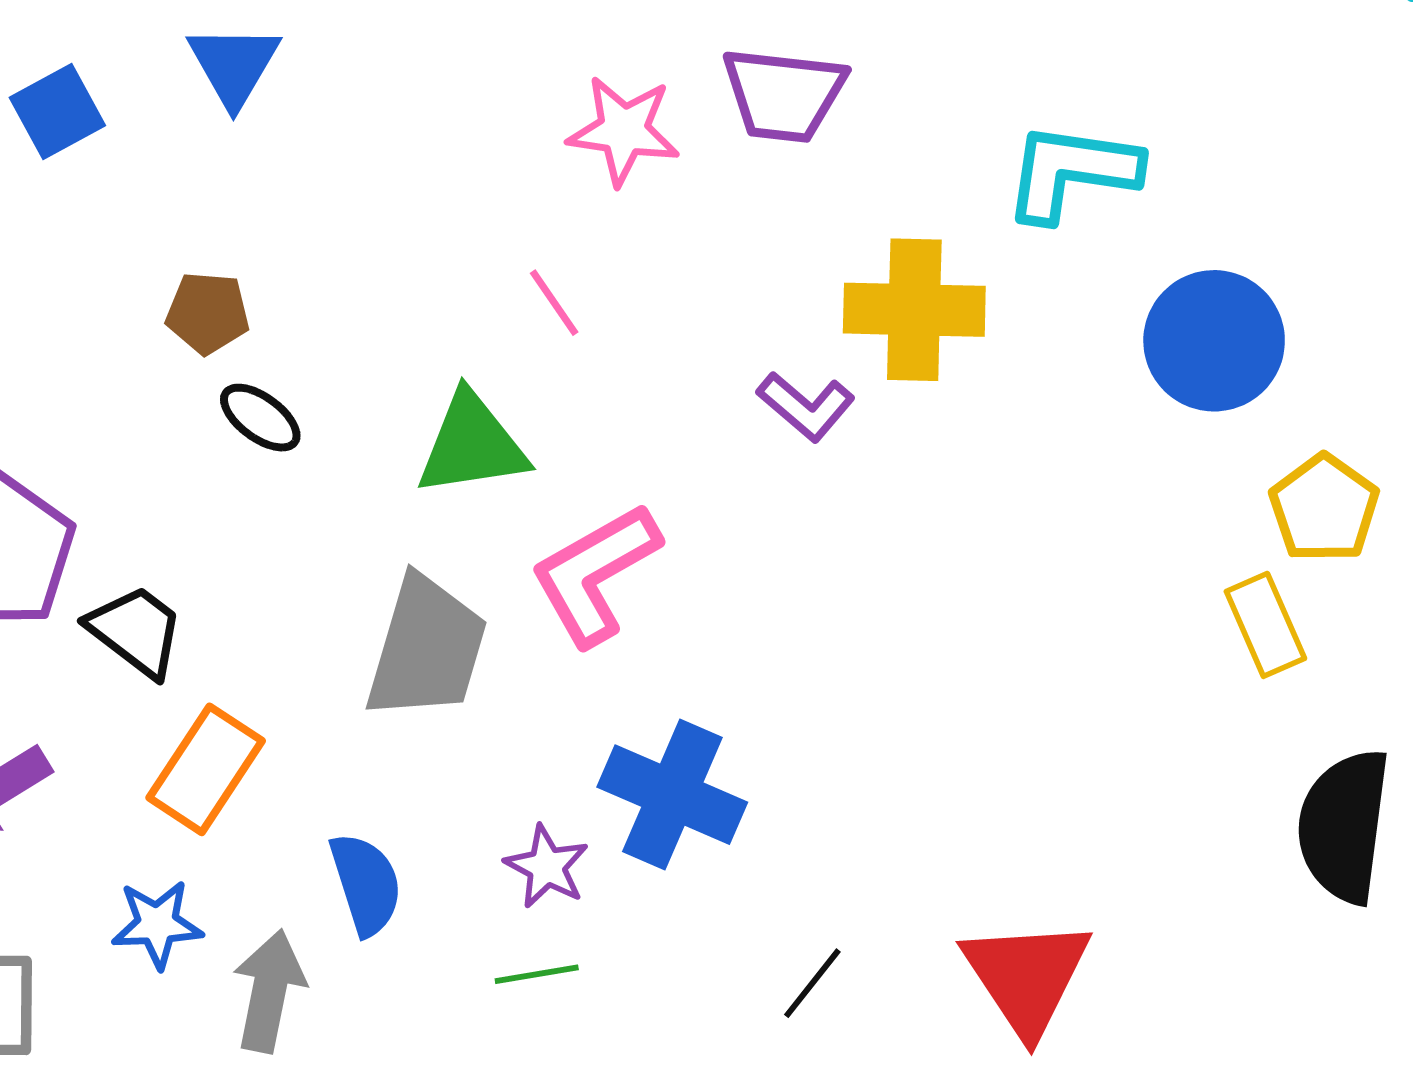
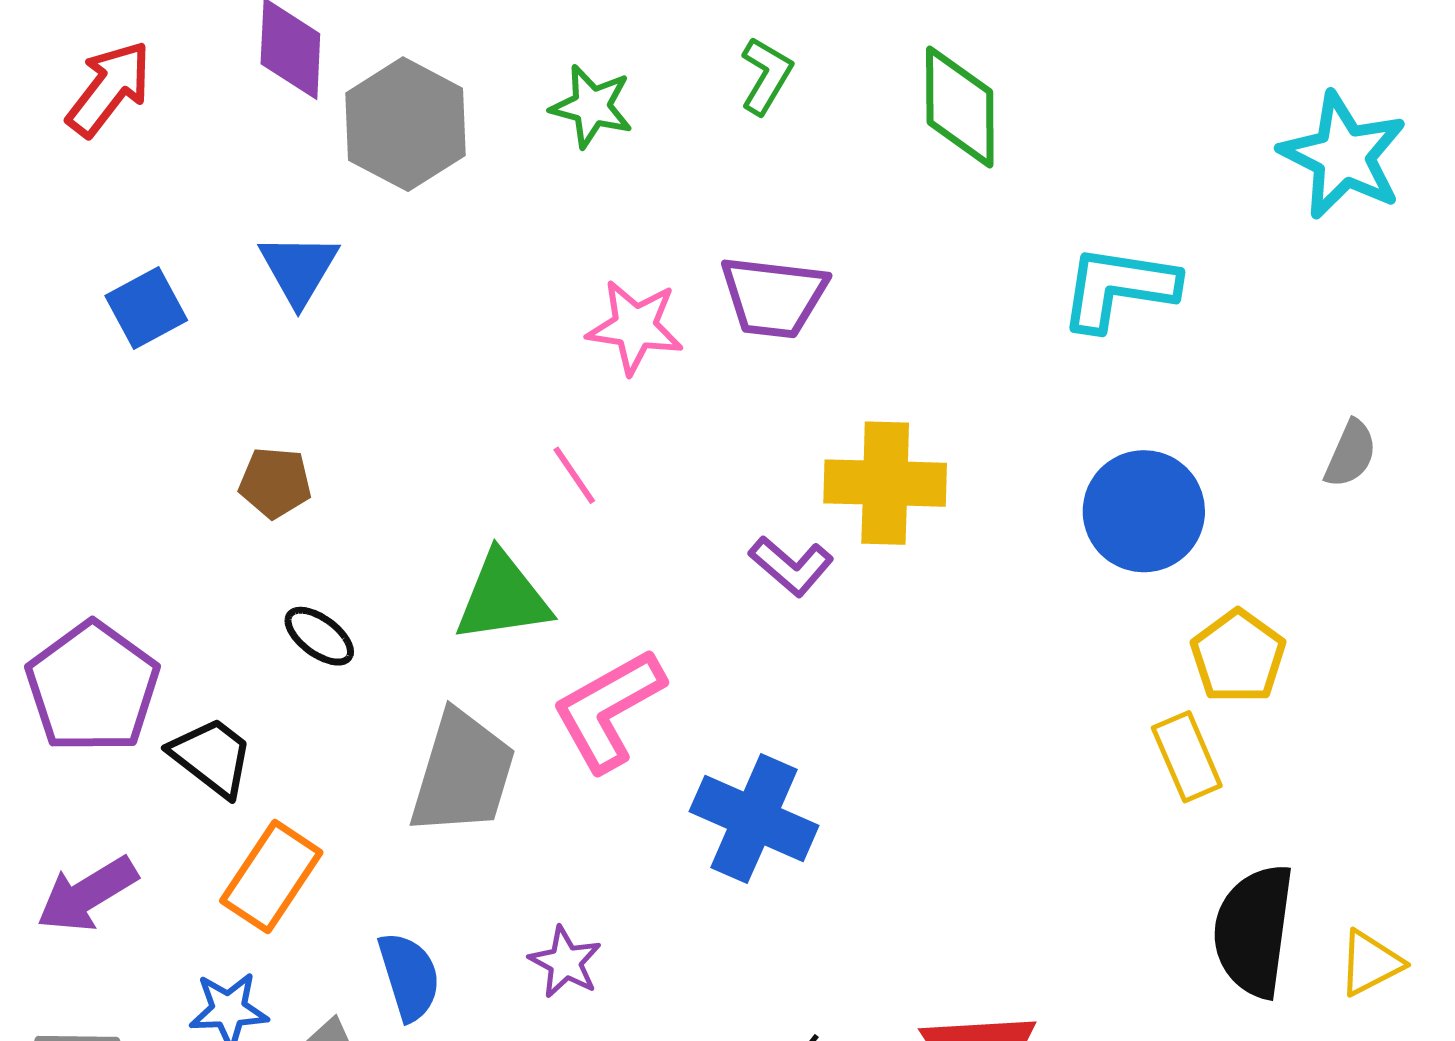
cyan L-shape: (1072, 172) -> (1119, 288), moved
black ellipse: (260, 418) -> (319, 636), moved
blue cross: (672, 795) -> (754, 818), moved

